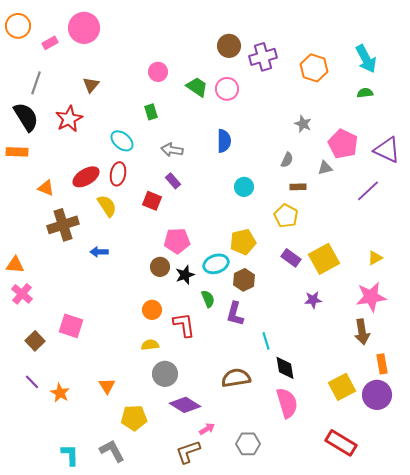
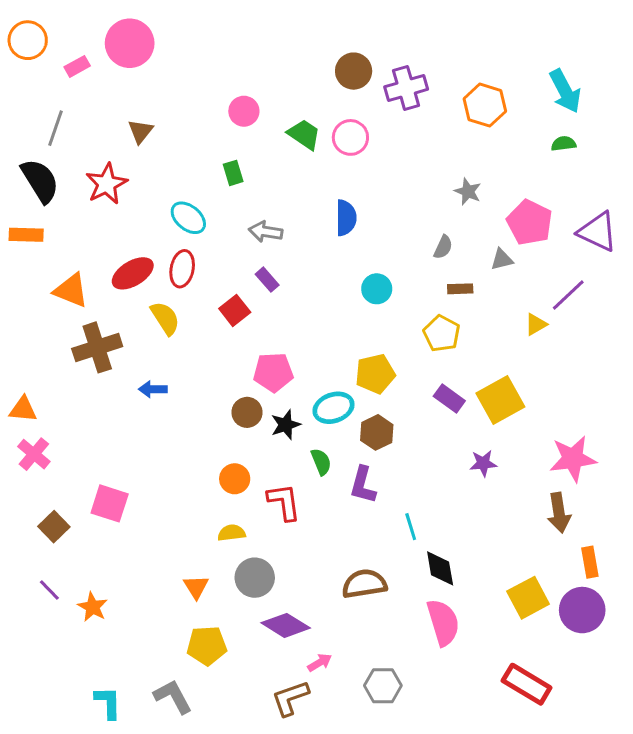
orange triangle: (46, 188) -> (71, 290), size x1.4
red square: (152, 201) -> (235, 310), turned 30
yellow triangle: (375, 258) -> (536, 324), moved
orange triangle: (107, 386) -> (196, 587), moved

